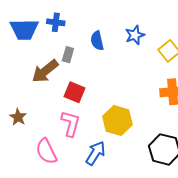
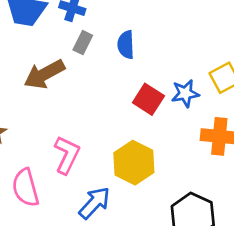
blue star: (135, 35) -> (185, 93), moved
gray rectangle: (68, 55) -> (83, 43), moved
red square: (74, 92) -> (148, 99), moved

